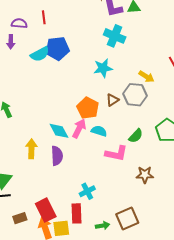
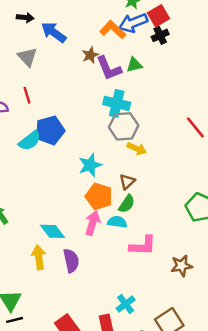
cyan star: (103, 68) -> (90, 165), moved
yellow arrow: (146, 77) -> (137, 149), moved
gray hexagon: (135, 95) -> (124, 126), moved
cyan diamond: (59, 131) -> (53, 231), moved
green semicircle: (136, 136) -> (127, 204), moved
cyan cross: (87, 191) -> (126, 304), moved

